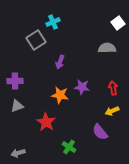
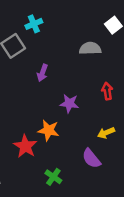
gray semicircle: (107, 48) -> (90, 48), moved
red arrow: (113, 88) -> (107, 91), moved
orange star: (60, 95) -> (49, 130), moved

